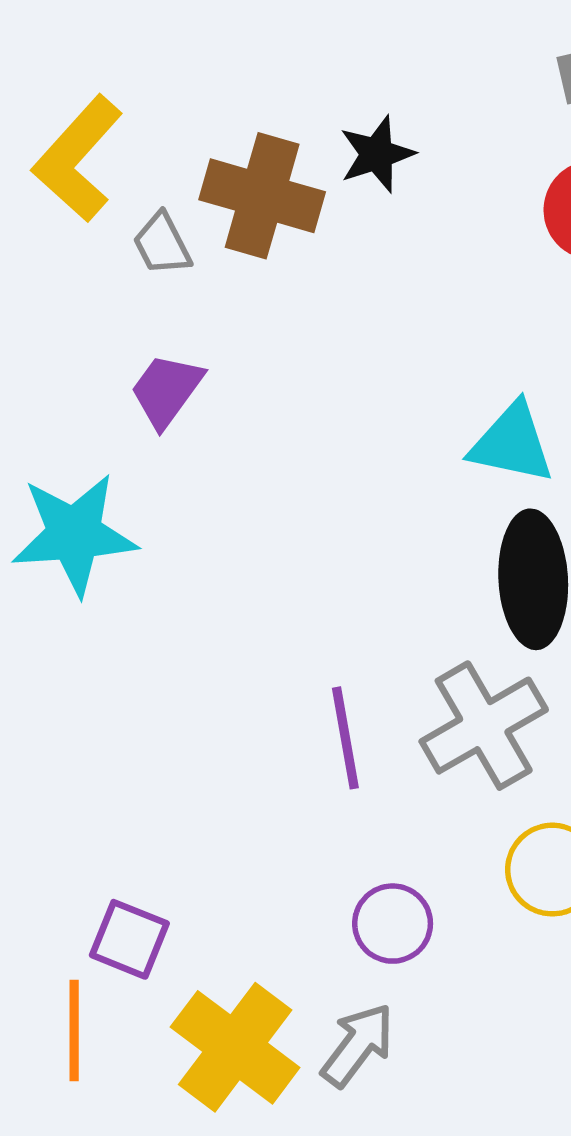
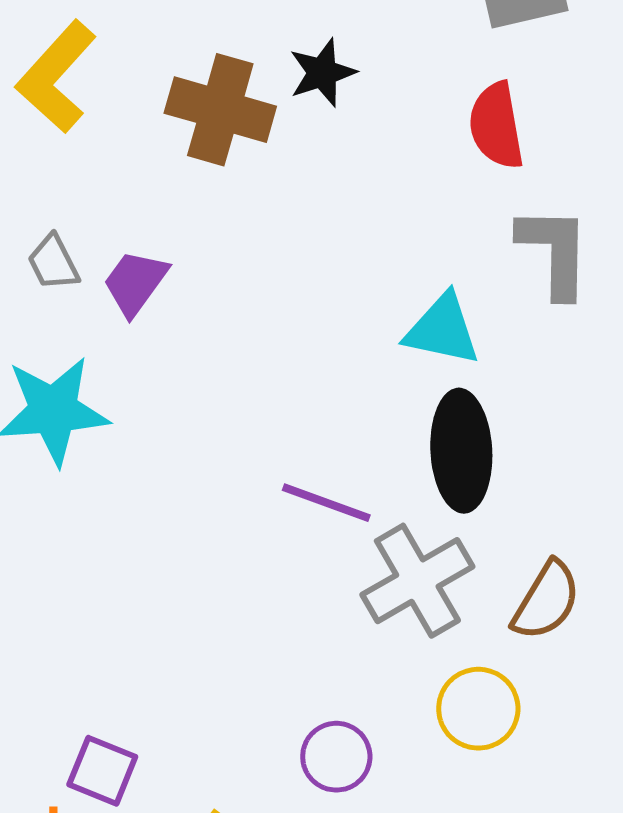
gray trapezoid: (162, 244) -> (53, 263), moved
purple line: (345, 738) -> (326, 503), moved, turned -60

